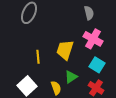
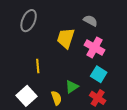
gray semicircle: (89, 13) -> (90, 21), turned -48
yellow trapezoid: (65, 50) -> (66, 38), moved

